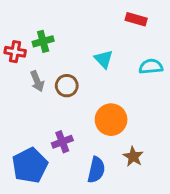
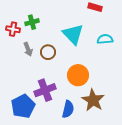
cyan triangle: (104, 59) -> (73, 34), size x1.6
purple cross: (62, 142) -> (45, 90), size x1.5
brown star: (133, 157) -> (93, 100), size x1.6

